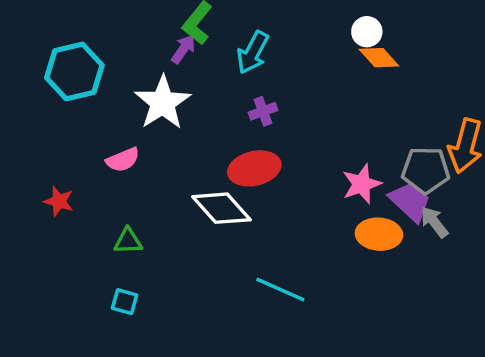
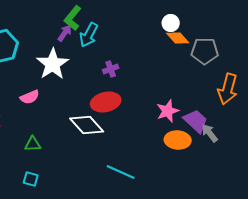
cyan arrow: (253, 52) -> (89, 35), moved
gray pentagon: (426, 170) -> (205, 51), moved

